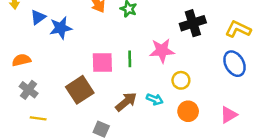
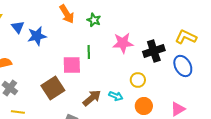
blue triangle: (38, 17) -> (18, 27), turned -32
black cross: (193, 23) -> (154, 51), moved
pink star: (162, 51) -> (123, 43), moved
green line: (130, 59) -> (89, 52), moved

